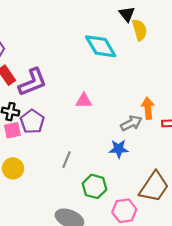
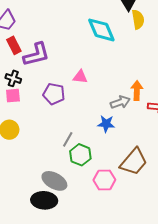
purple pentagon: (32, 121) -> (54, 94), moved, turned -30
gray line: (67, 160) -> (68, 139), moved

